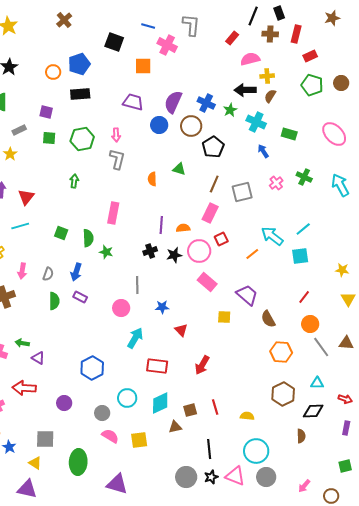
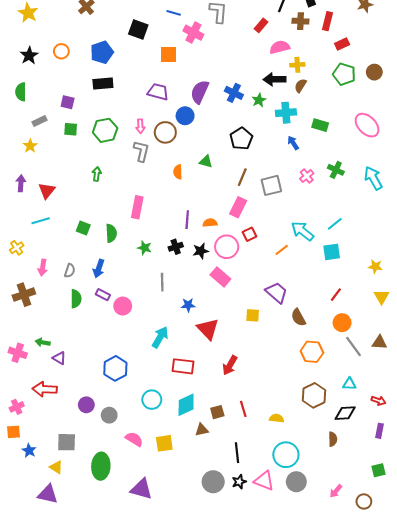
orange circle: (53, 72) -> (61, 51), moved
cyan cross: (256, 122) -> (286, 113), turned -30
brown circle: (191, 126) -> (165, 132), moved
green star: (106, 252) -> (145, 248), moved
pink rectangle: (207, 282) -> (220, 277), moved
pink circle: (121, 308) -> (123, 306), moved
red triangle: (181, 330) -> (208, 329), size x1.6
gray circle: (102, 413) -> (109, 415), moved

